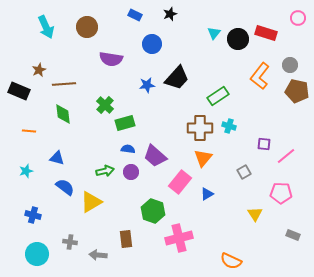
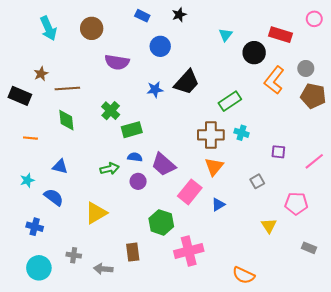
black circle: (238, 39) -> (254, 53), moved
pink line: (286, 156) -> (314, 161), moved
green arrow: (105, 171) -> (110, 169), moved
blue semicircle: (65, 187) -> (54, 197), moved

